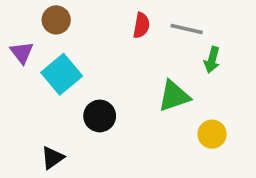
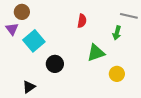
brown circle: (56, 20) -> (22, 12), moved
red semicircle: (141, 25) -> (82, 21), moved
gray line: (187, 29) -> (129, 16), moved

